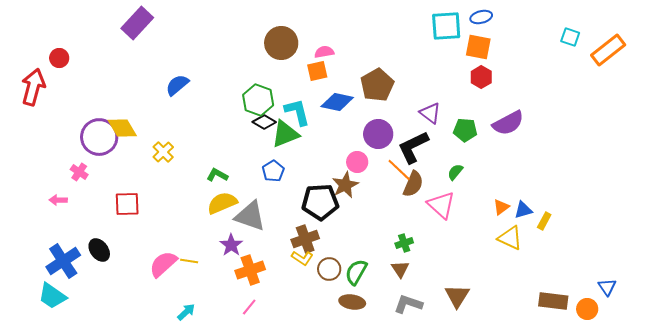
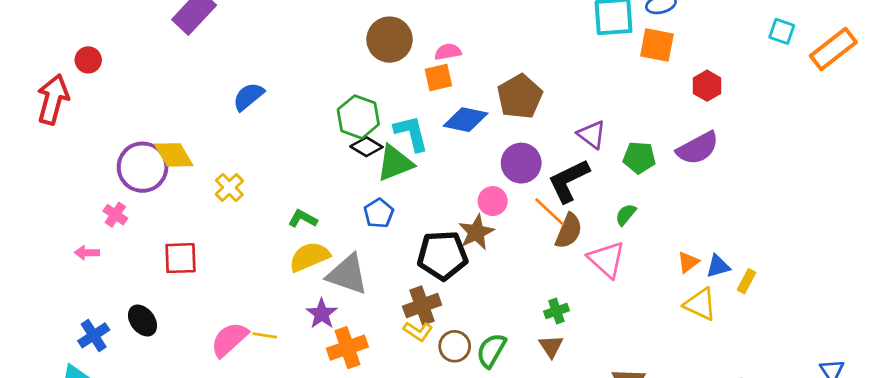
red hexagon: (481, 77) -> (707, 86), moved
blue cross: (63, 261) -> (94, 335), size x0.7

